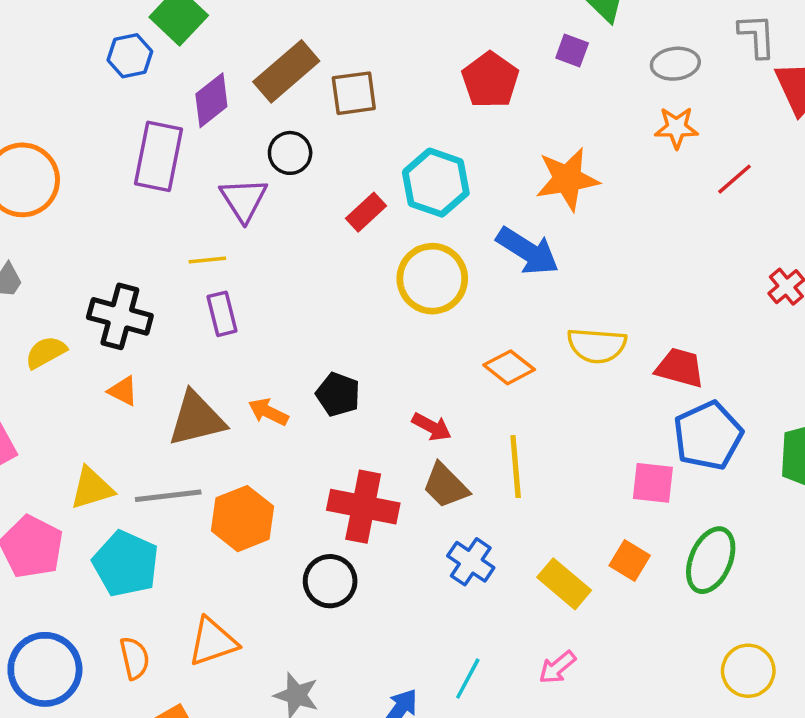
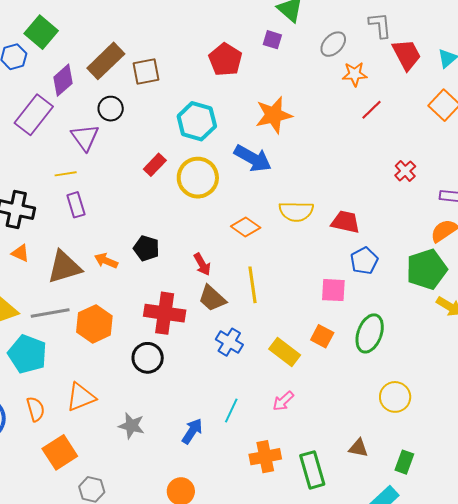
gray ellipse: (675, 64) -> (333, 44), turned -36
orange star: (676, 128) -> (355, 74), moved
purple rectangle: (159, 156) -> (34, 115), turned 30
red rectangle: (366, 212) -> (155, 165), moved
red arrow: (432, 427) -> (202, 264), turned 35
blue pentagon: (708, 436) -> (364, 261), size x0.7

